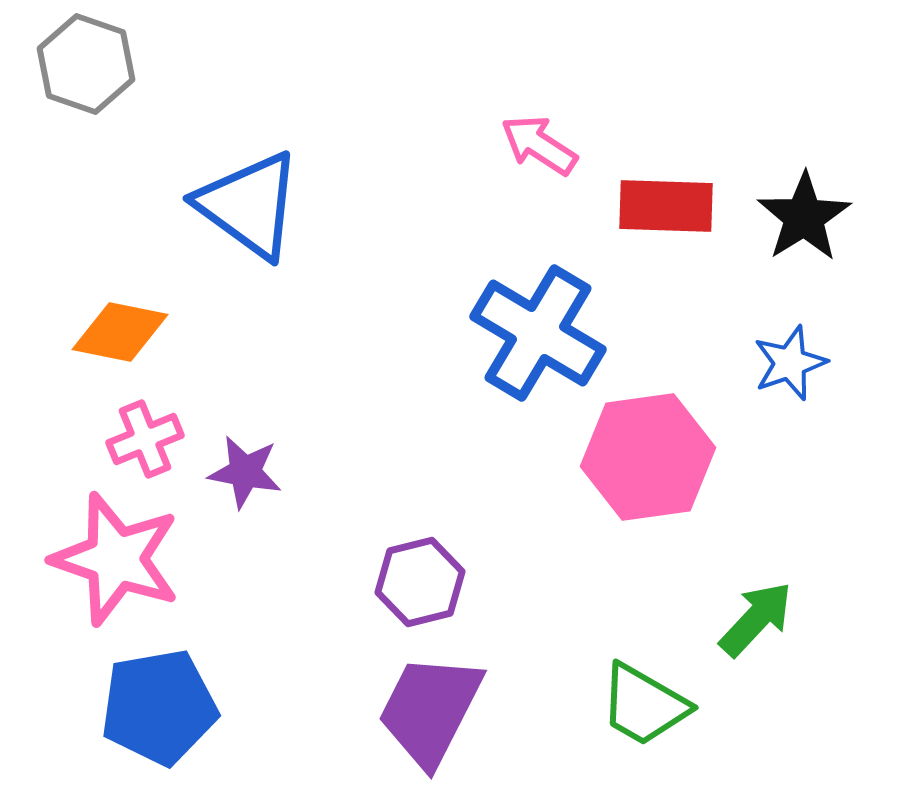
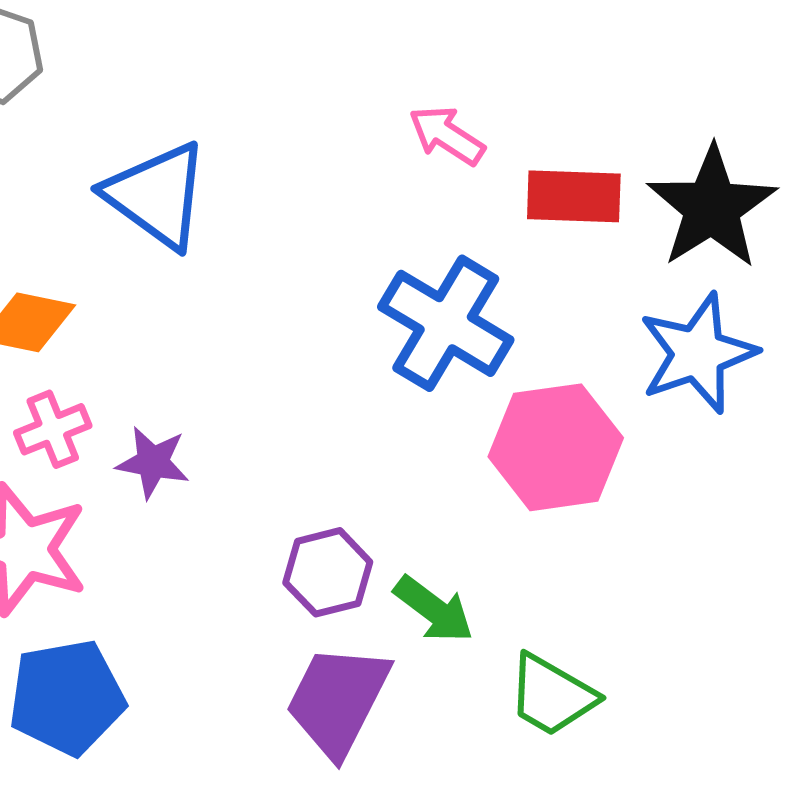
black star: (804, 217) -> (712, 207), size x1.4
blue star: (790, 363) -> (698, 353), size x1.6
green arrow: (756, 619) -> (434, 609), moved, turned 84

